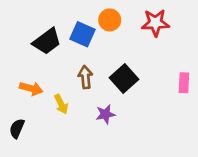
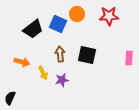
black square: (124, 78) -> (87, 55), turned -36
purple star: (105, 114) -> (62, 80), moved
black semicircle: (17, 128) -> (10, 98), moved

